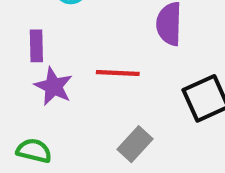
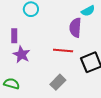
red line: (118, 73) -> (63, 51), moved

